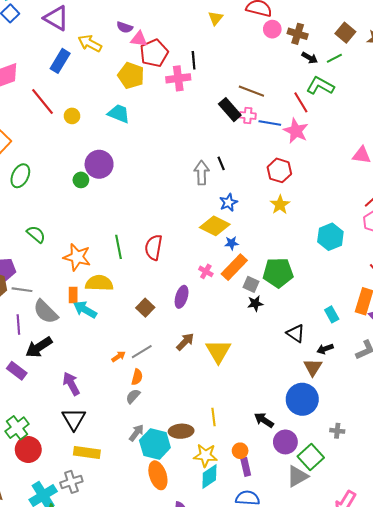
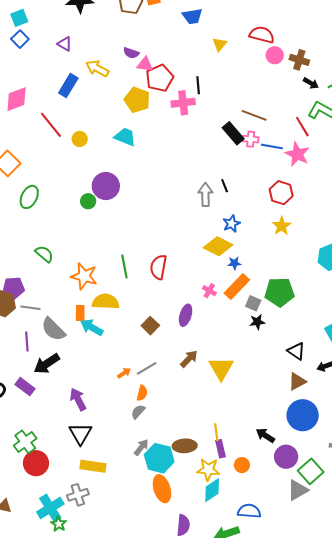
purple triangle: (56, 18) -> (65, 44), size x0.6
brown triangle: (313, 367) -> (297, 381), moved, turned 30
purple rectangle: (246, 467) -> (221, 449), moved

